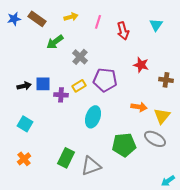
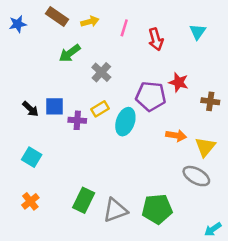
brown rectangle: (37, 19) -> (57, 16), moved
purple pentagon: (105, 80) -> (151, 96), moved
black arrow: (24, 86) -> (30, 109), turned 56
cyan ellipse: (93, 117) -> (125, 122), moved
green pentagon: (124, 145) -> (157, 209), moved

